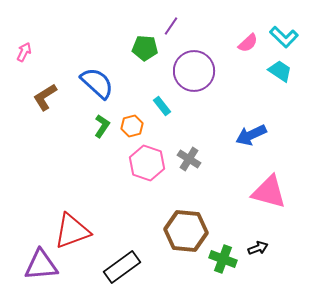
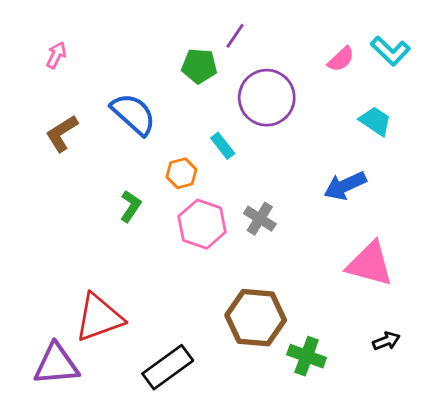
pink arrow: (24, 52) -> (56, 55), moved
cyan trapezoid: (280, 71) -> (375, 121), moved
green L-shape: (102, 126) -> (131, 206), moved
black arrow: (258, 248) -> (386, 341), moved

